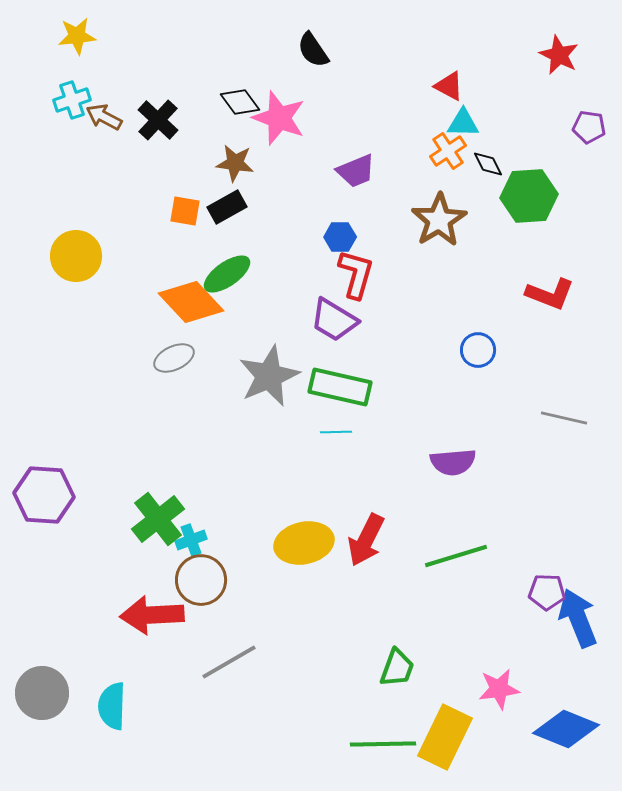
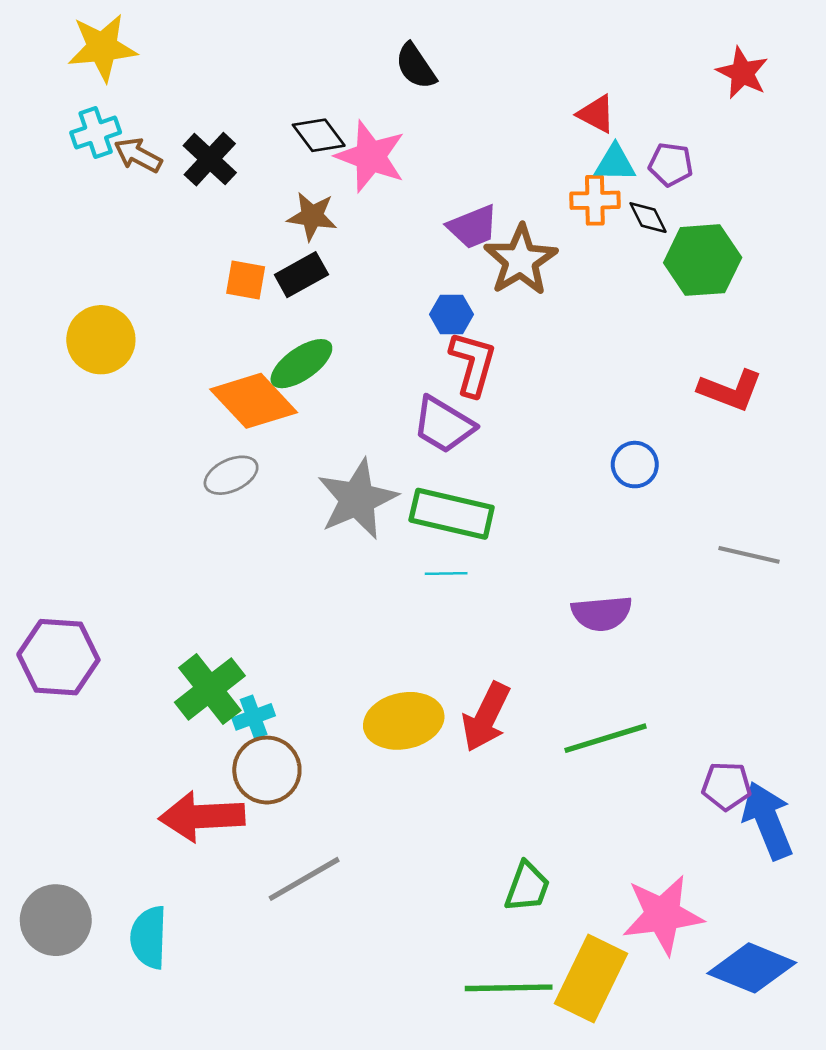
yellow star: (77, 36) -> (102, 48), size x1.4
purple pentagon: (589, 127) -> (671, 164), moved
orange cross: (448, 151) -> (595, 200), turned 33
brown star: (439, 220) -> (521, 260), moved
pink star: (499, 689) -> (663, 915), size x1.5

